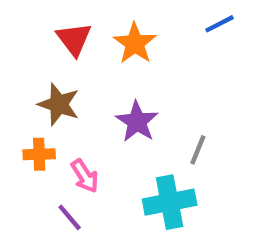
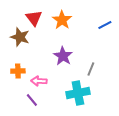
blue line: (220, 24) -> (105, 25), moved
brown star: (59, 104) -> (20, 37), moved
pink arrow: (85, 176) -> (39, 81), turned 126

